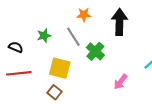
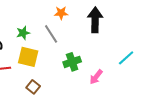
green cross: (95, 51) -> (72, 62), moved, turned 30
yellow square: (60, 68) -> (28, 57), moved

